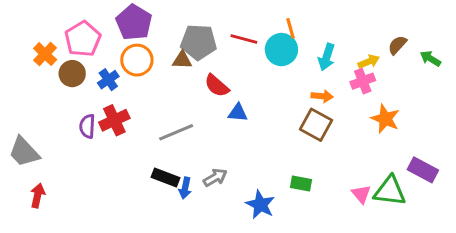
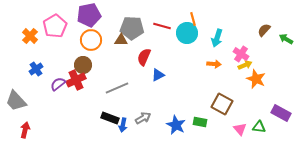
purple pentagon: (134, 22) -> (89, 15), turned 30
yellow arrow: (369, 62) -> (245, 65), moved
brown circle: (72, 74) -> (83, 65), moved
blue cross: (108, 80) -> (36, 69), moved
pink cross: (363, 81) -> (241, 54), turned -35
red semicircle: (217, 86) -> (144, 57), turned 72
blue triangle: (238, 113) -> (158, 75), turned -32
brown square: (316, 125) -> (222, 104), moved
purple semicircle: (87, 126) -> (58, 84), turned 49
green triangle: (390, 191) -> (259, 127), size x0.6
blue star: (260, 205) -> (176, 125), moved

